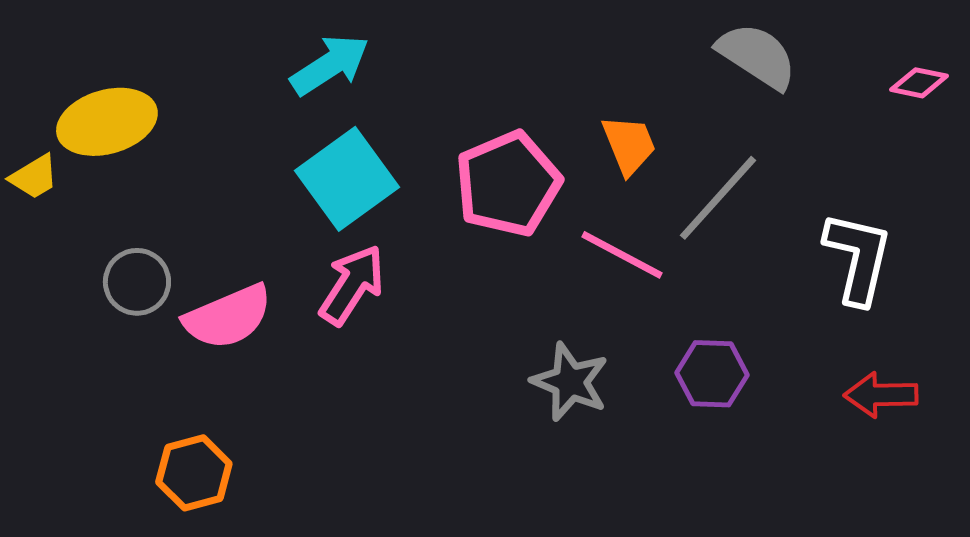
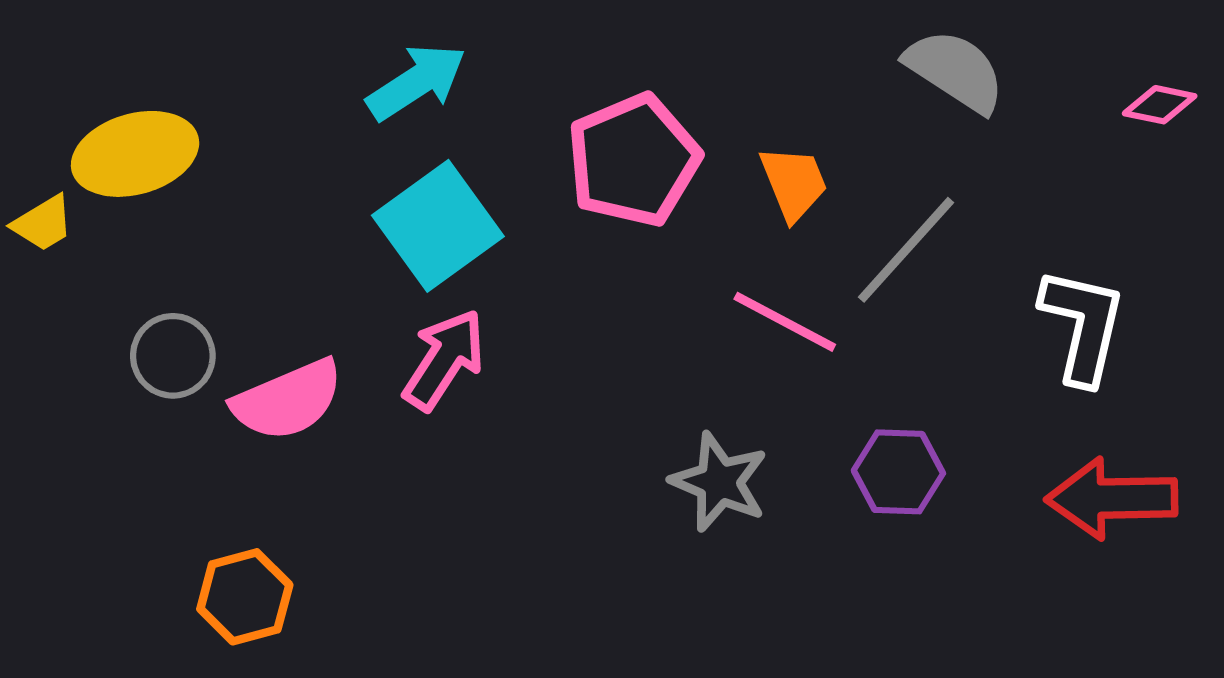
pink pentagon: (508, 184) -> (633, 160), moved
red arrow: (881, 395) -> (1112, 498), size x1.4

